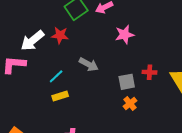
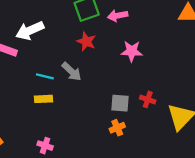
red star: (60, 35) -> (86, 41), moved
gray arrow: (89, 64) -> (72, 72), moved
cyan line: (56, 76) -> (45, 76), turned 42

